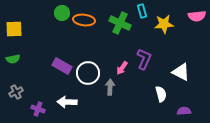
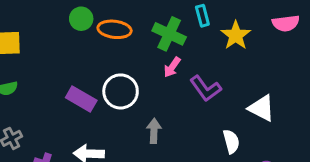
yellow star: (164, 24) -> (236, 35), turned -30
purple L-shape: (144, 59) -> (205, 88), turned 120
pink arrow: (122, 68) -> (172, 67), moved
white circle: (88, 73) -> (121, 91), moved

